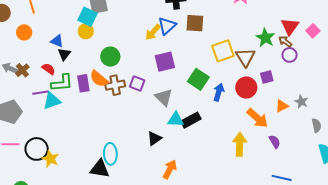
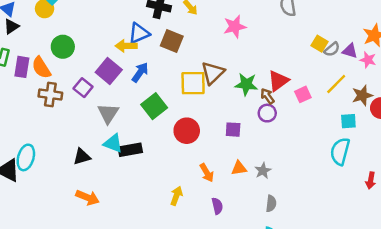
yellow arrow: (153, 32) -> (126, 46), moved, turned 30
green star: (265, 38) -> (246, 84), turned 30
brown triangle: (245, 57) -> (213, 73), moved
purple square: (165, 62) -> (109, 71), moved, turned 35
brown cross: (115, 85) -> (50, 95), moved
red circle: (246, 88) -> (187, 131), moved
blue arrow: (219, 92) -> (140, 72), moved
orange arrow: (257, 118) -> (207, 173), size x0.7
yellow arrow: (240, 144) -> (176, 196), size x0.7
orange arrow: (170, 169) -> (87, 198), turned 66

